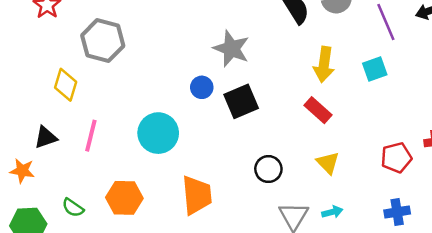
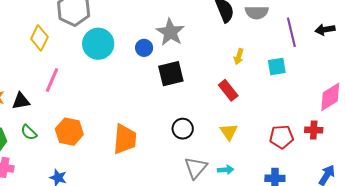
yellow arrow: (324, 64) -> (239, 56), size x0.6
blue circle: (202, 87) -> (144, 48), moved
cyan circle: (158, 133) -> (98, 44), moved
black triangle: (46, 137) -> (21, 101), moved

